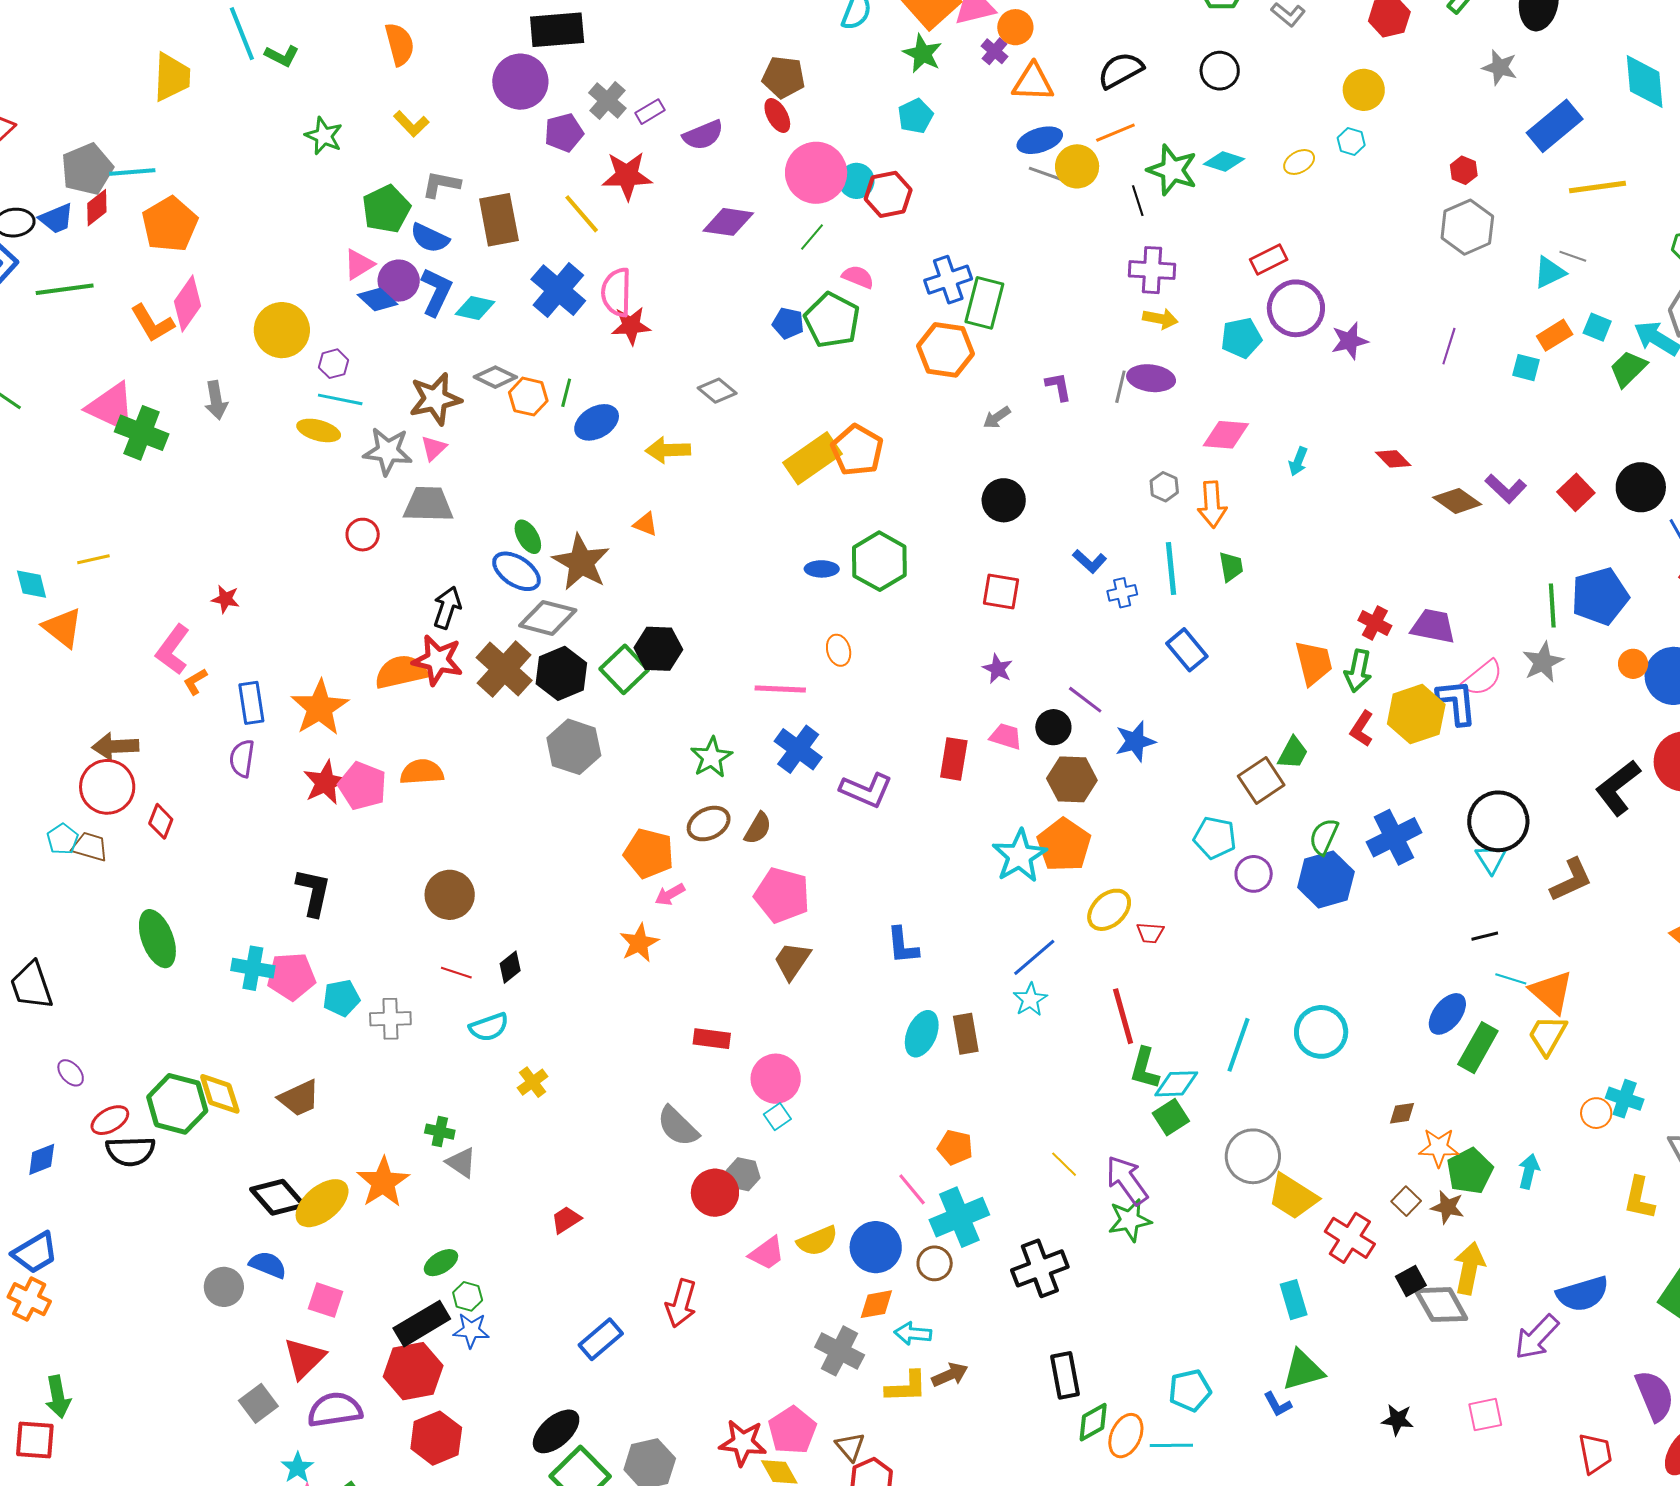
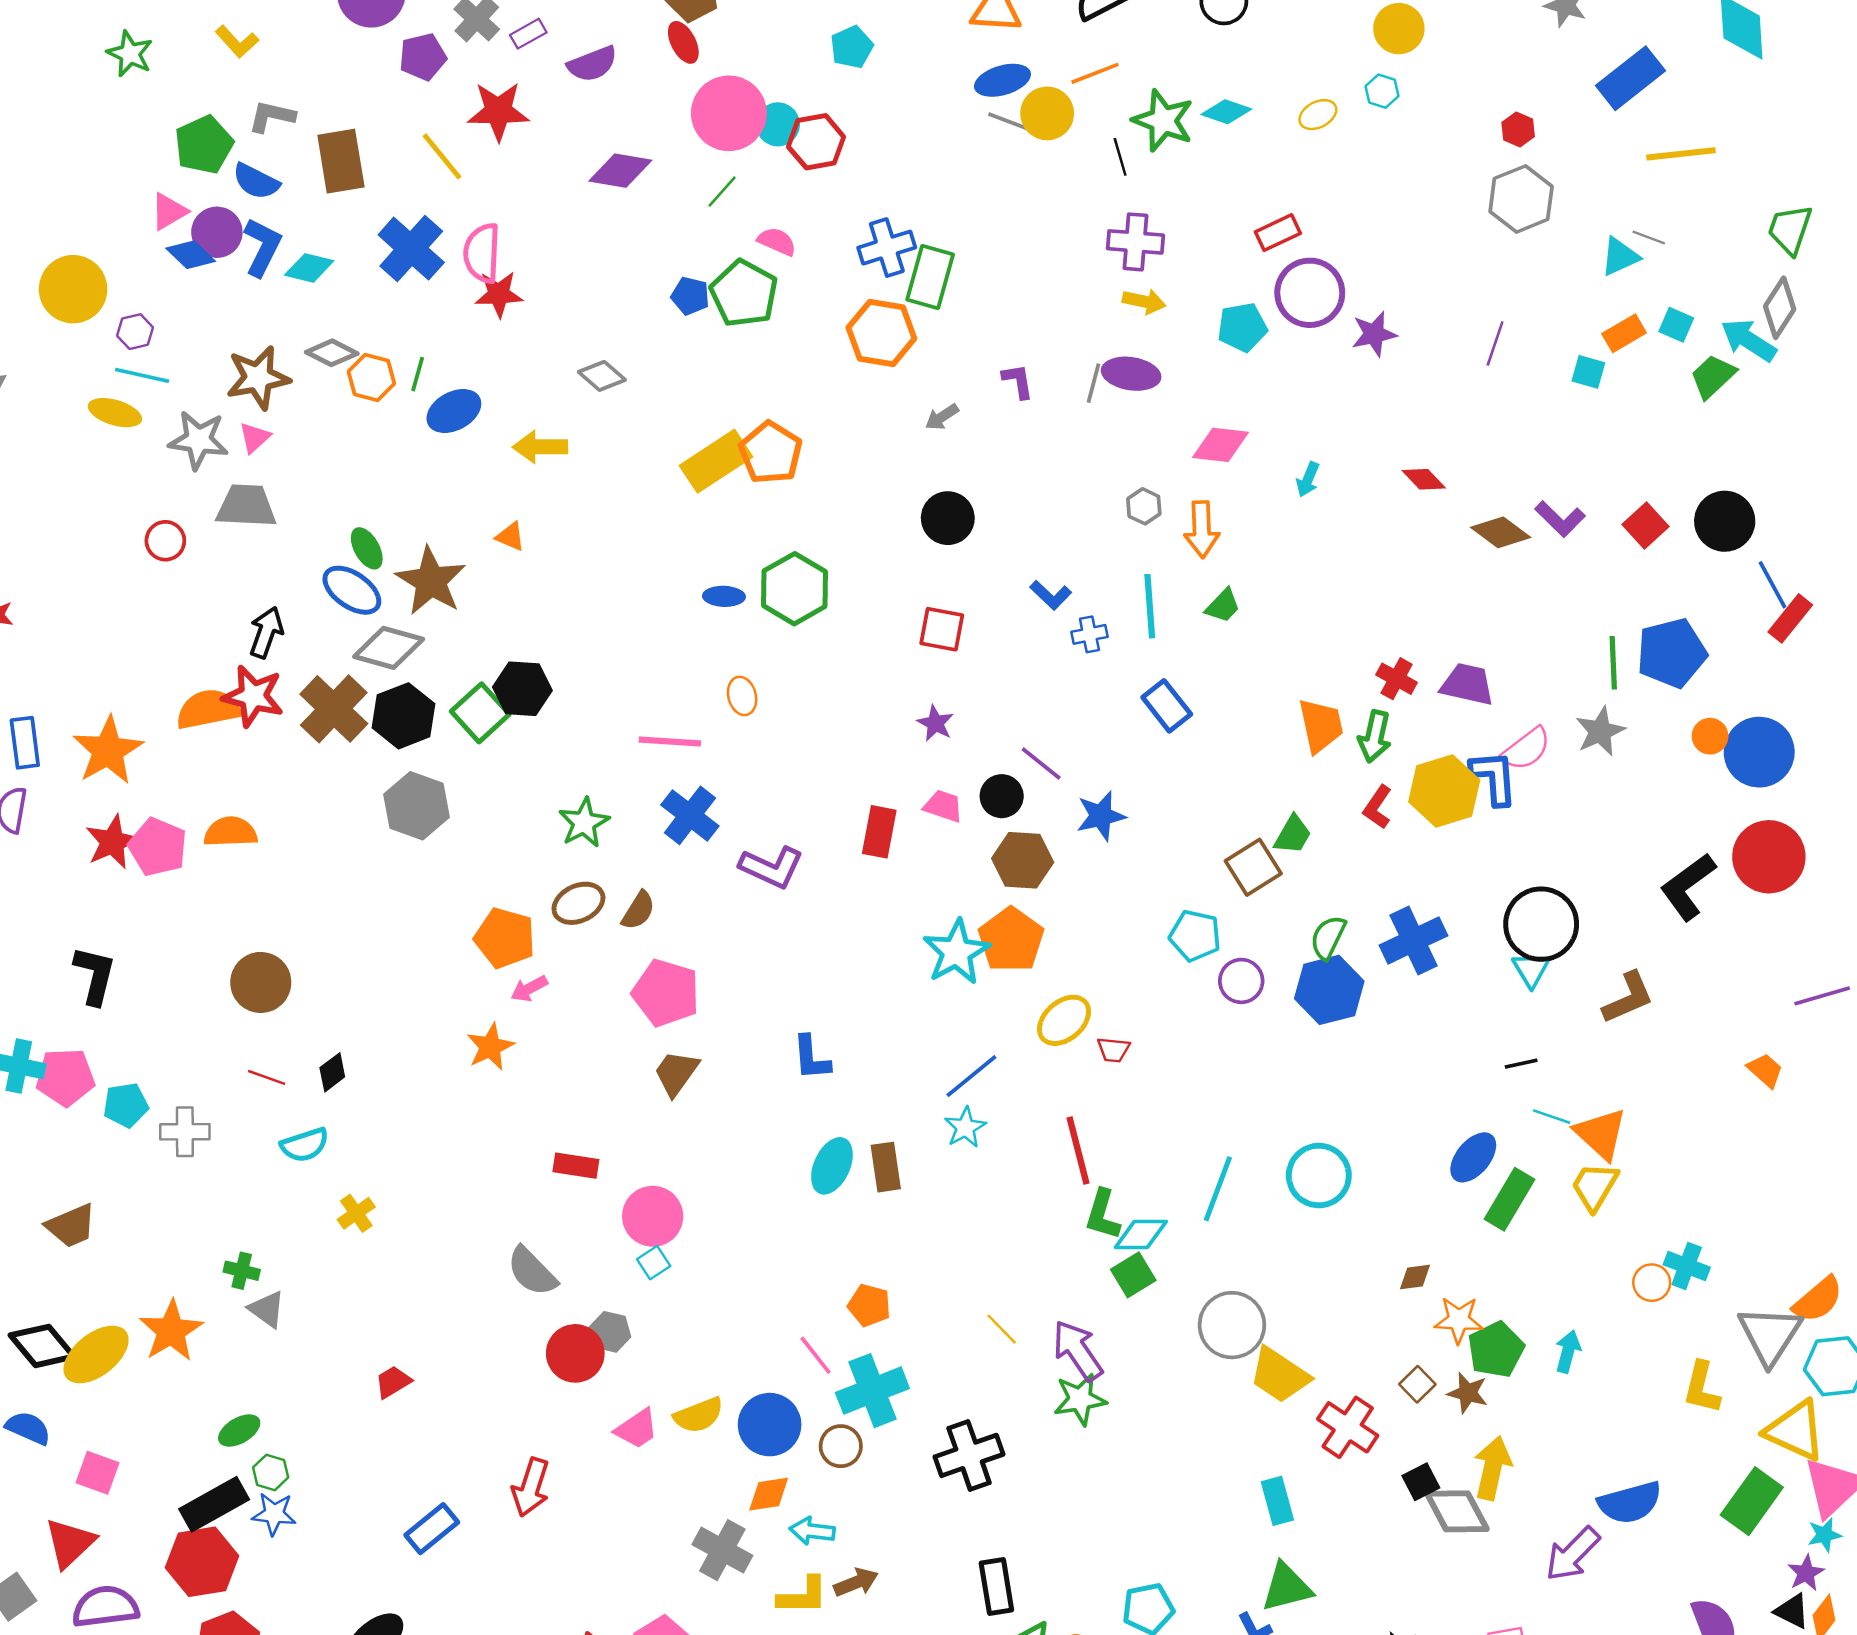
green trapezoid: (1231, 567) -> (1223, 606), turned 52

